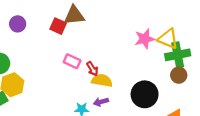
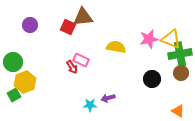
red arrow: (92, 69) -> (72, 67), moved
yellow semicircle: (102, 80) -> (116, 47), moved
black circle: (145, 94) -> (152, 79), moved, size x0.7

